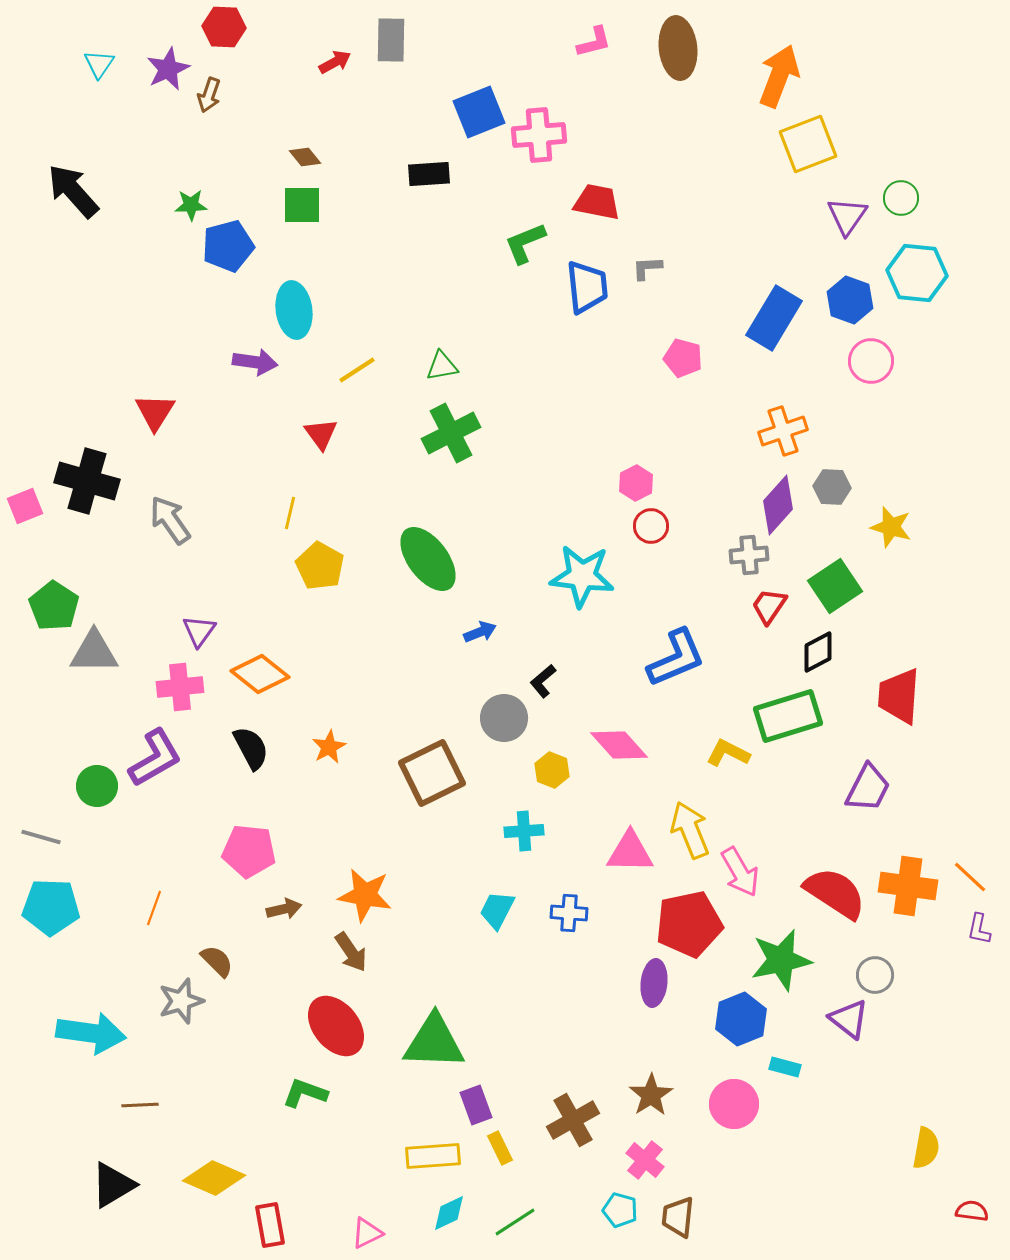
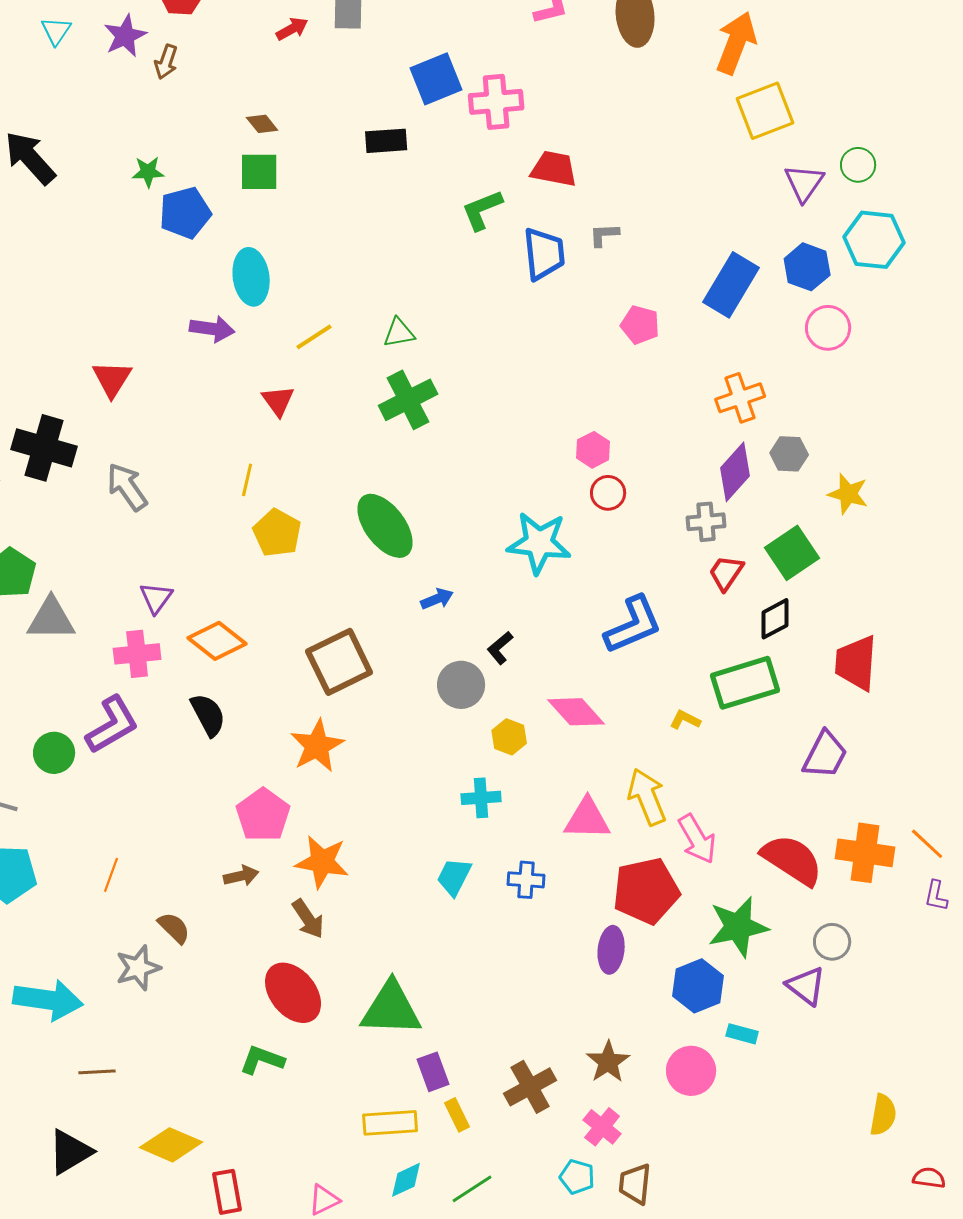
orange star: (329, 747) -> (317, 746), moved, size x1.6
yellow L-shape: (728, 753) -> (685, 720), size x0.7
brown square: (432, 773) -> (339, 662), moved
pink pentagon: (249, 851) -> (263, 815), moved, turned 30

